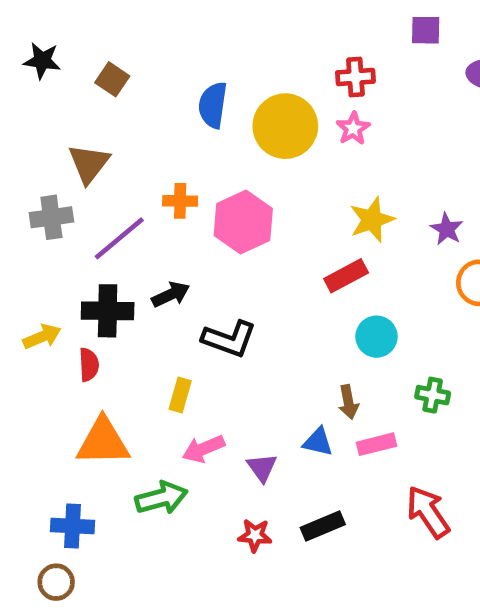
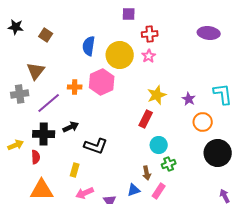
purple square: (426, 30) -> (129, 14), moved
pink hexagon: (243, 222) -> (102, 82), moved
red rectangle: (346, 276) -> (146, 119), turned -36
green cross: (433, 395) -> (169, 164), moved, turned -32
blue triangle: (318, 442) -> (134, 190), turned -32
pink rectangle: (376, 444) -> (159, 191), turned -42

